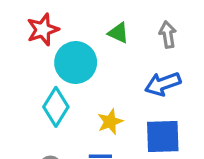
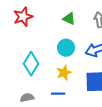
cyan circle: (76, 62) -> (66, 48), moved, size x0.7

